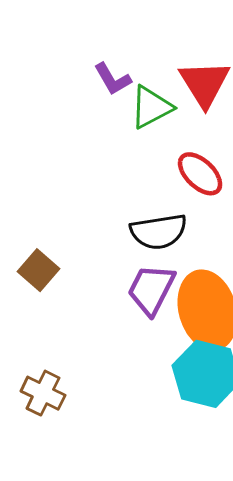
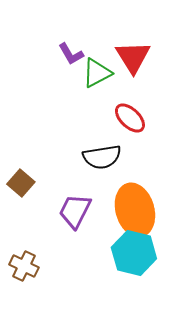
purple trapezoid: (151, 289) -> (75, 211), moved

